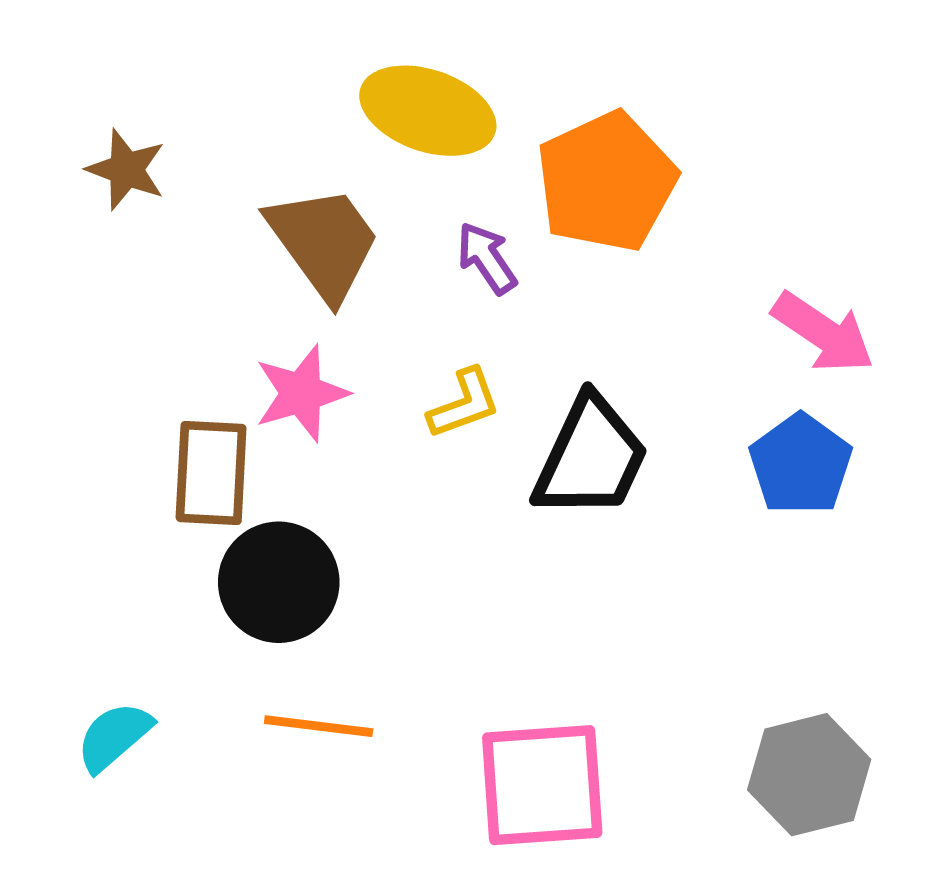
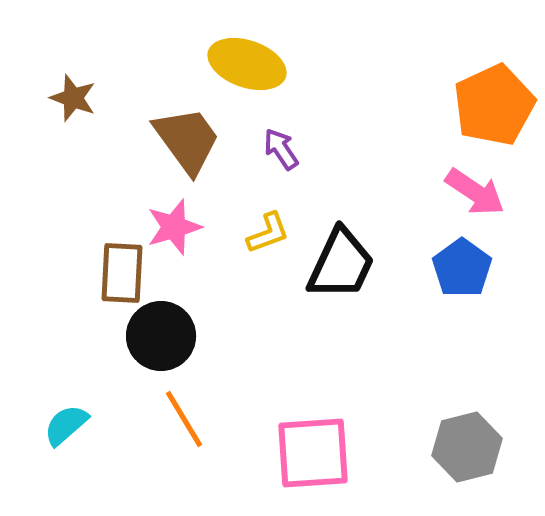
orange pentagon: (606, 182) -> (494, 105), moved
orange line: (319, 726) -> (184, 419), turned 52

